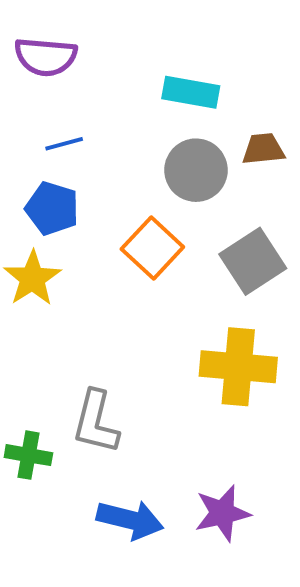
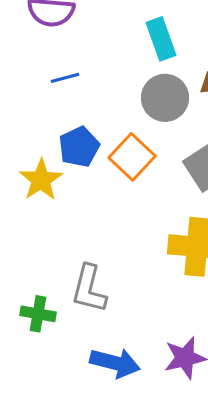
cyan rectangle: (191, 92) -> (161, 39), turned 60
blue pentagon: (52, 208) -> (79, 147), moved, turned 30

